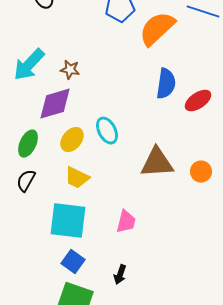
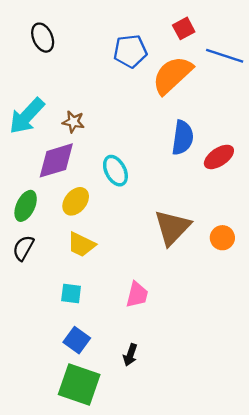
cyan ellipse: (107, 131) -> (115, 171), moved
brown triangle: (157, 163) -> (172, 227), turned -42
cyan square: (68, 221) -> (71, 293), size x0.5

